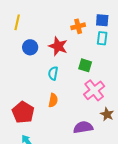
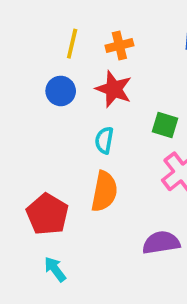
yellow line: (17, 22) -> (72, 44), moved
orange cross: (78, 26) -> (119, 45), moved
orange semicircle: (53, 100) -> (104, 191), size x1.5

